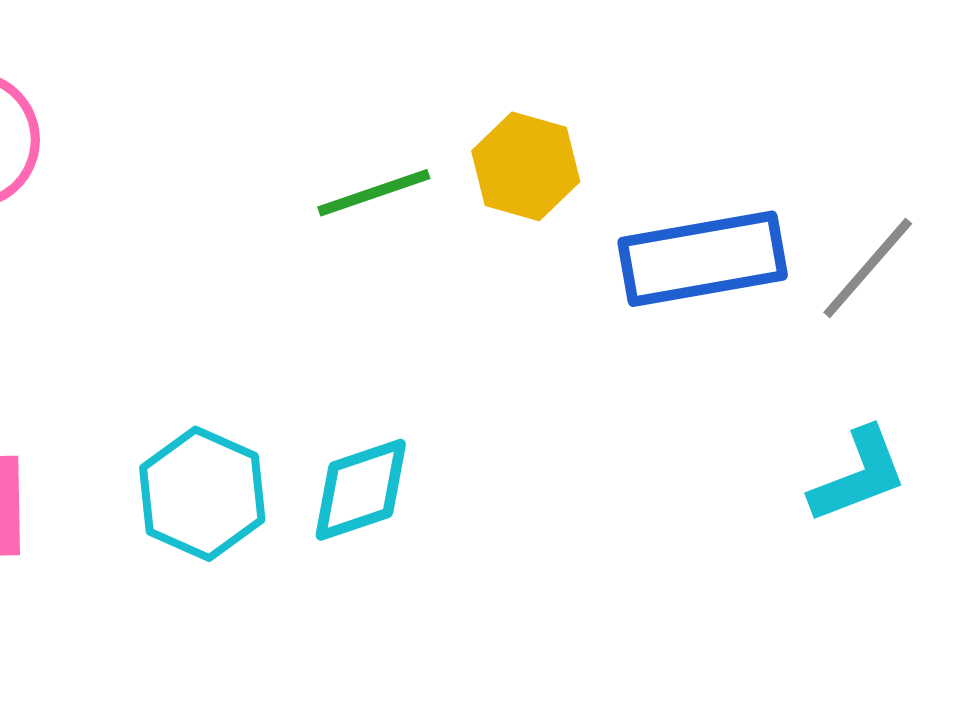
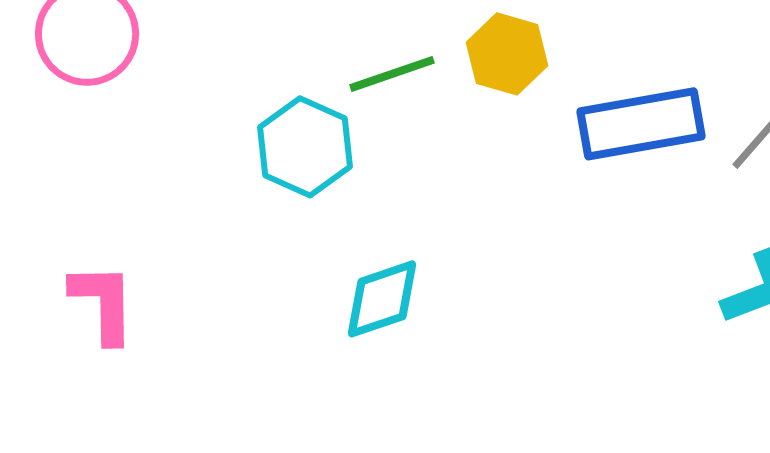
cyan hexagon: (202, 494) -> (305, 147), moved

